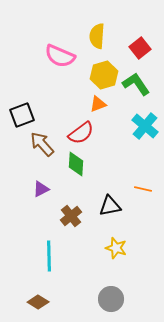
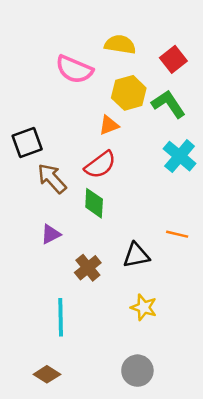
yellow semicircle: (97, 36) -> (120, 45), turned 95
orange triangle: (98, 104) -> (109, 125), moved

